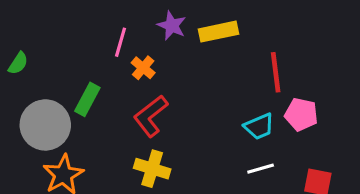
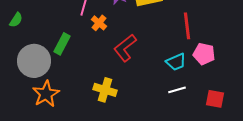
red L-shape: (151, 116) -> (125, 48), moved

